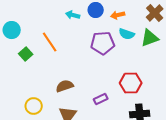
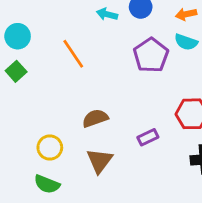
orange arrow: (118, 15) -> (186, 14), moved
purple pentagon: (103, 43) -> (151, 55), turned -30
green square: (26, 54) -> (16, 71), moved

